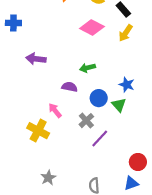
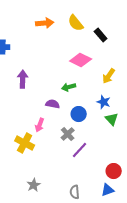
pink diamond: (92, 27) -> (81, 60), moved
yellow arrow: (126, 33) -> (109, 76), moved
purple arrow: (36, 59) -> (23, 79), turned 84
green triangle: (119, 105) -> (112, 119), moved
pink arrow: (55, 110) -> (40, 125), turned -120

